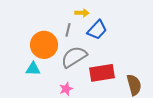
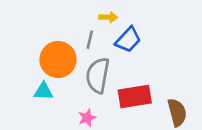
gray semicircle: (74, 57) -> (98, 75), turned -48

